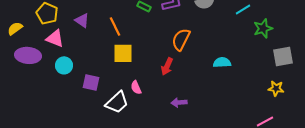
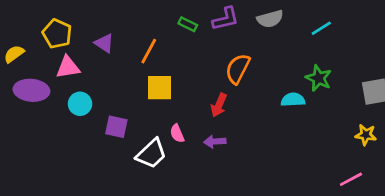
orange line: (115, 26) -> (149, 51), turned 54
green star: (263, 28) -> (319, 78), moved, turned -30
pink triangle: (55, 38) -> (68, 67), turned -30
purple arrow: (179, 102) -> (215, 142), moved

